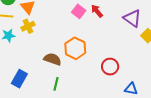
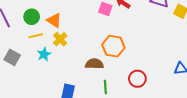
red circle: (110, 67) -> (137, 79), moved

